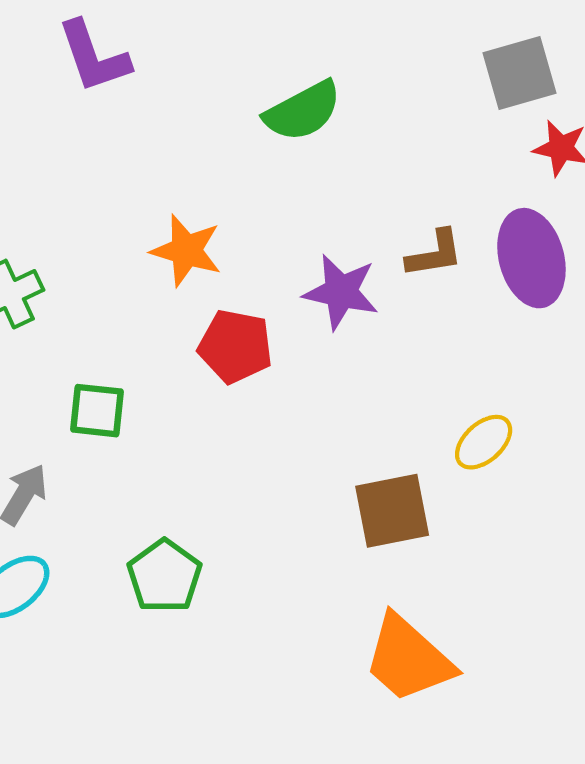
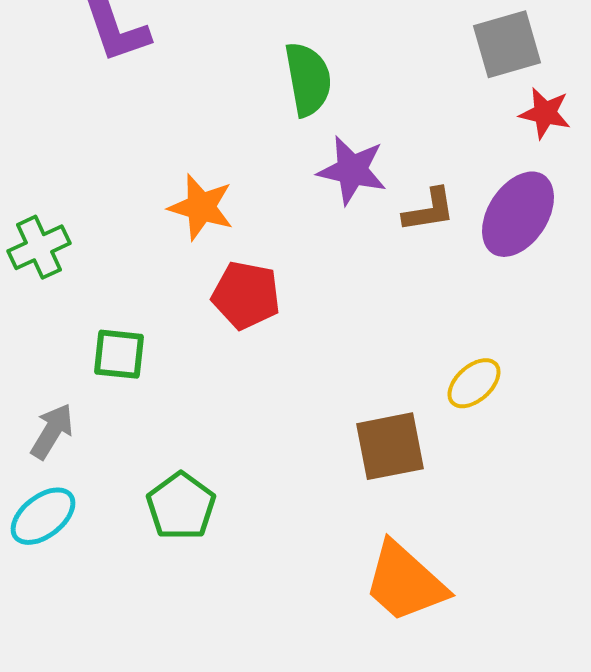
green semicircle: (303, 111) -> (308, 79), turned -72
purple ellipse: (531, 258) -> (518, 214), turned 48
purple star: (341, 292) -> (352, 170), moved

